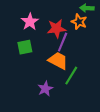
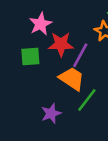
red star: (56, 29) -> (61, 44), moved

